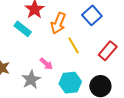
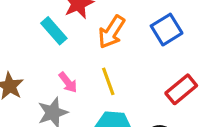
yellow line: (73, 45) -> (108, 81), moved
pink arrow: (46, 64) -> (68, 82), moved

